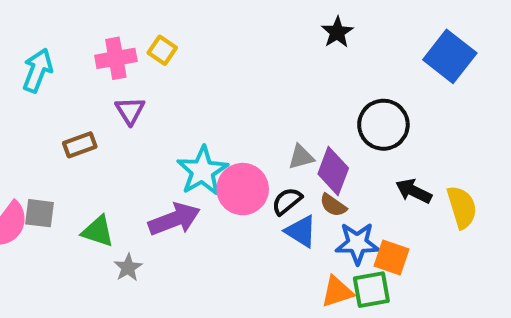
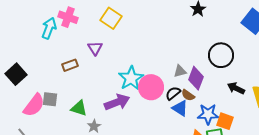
yellow square: (162, 50) -> (111, 18), size x1.5
pink cross: (116, 58) -> (68, 17), moved, turned 30
brown semicircle: (333, 205) -> (188, 95), moved

